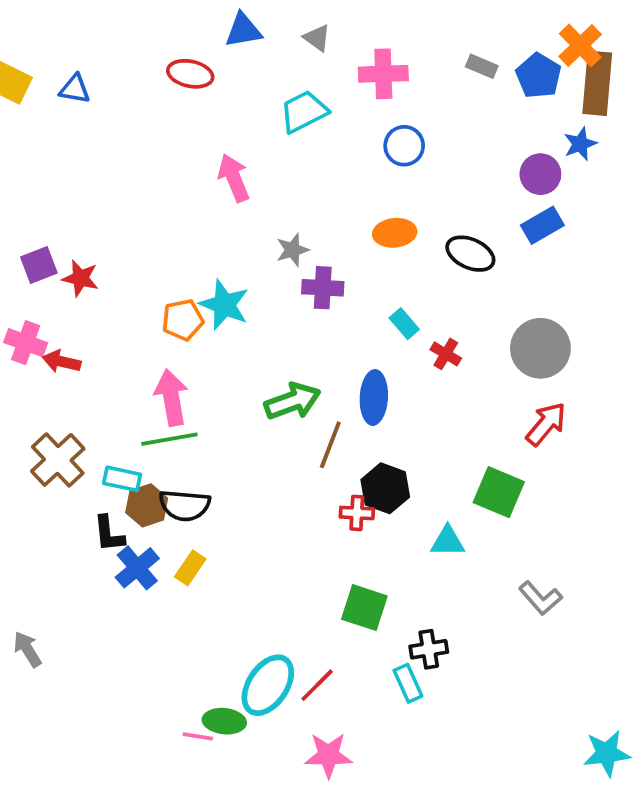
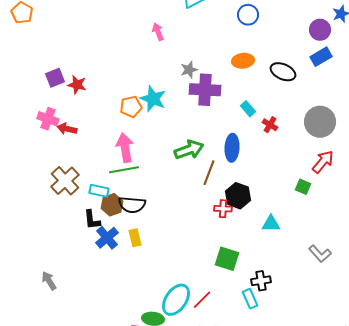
pink arrow: (234, 178) -> (158, 32), size x0.7
purple cross: (323, 288) -> (205, 90), size x1.4
green square: (499, 492) -> (303, 187), moved, size x0.6
yellow rectangle: (190, 568) -> (135, 238), turned -48

